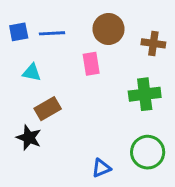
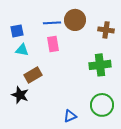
blue square: (19, 32) -> (17, 31), moved
blue line: (52, 33) -> (52, 23), moved
pink rectangle: (91, 64) -> (53, 44), moved

